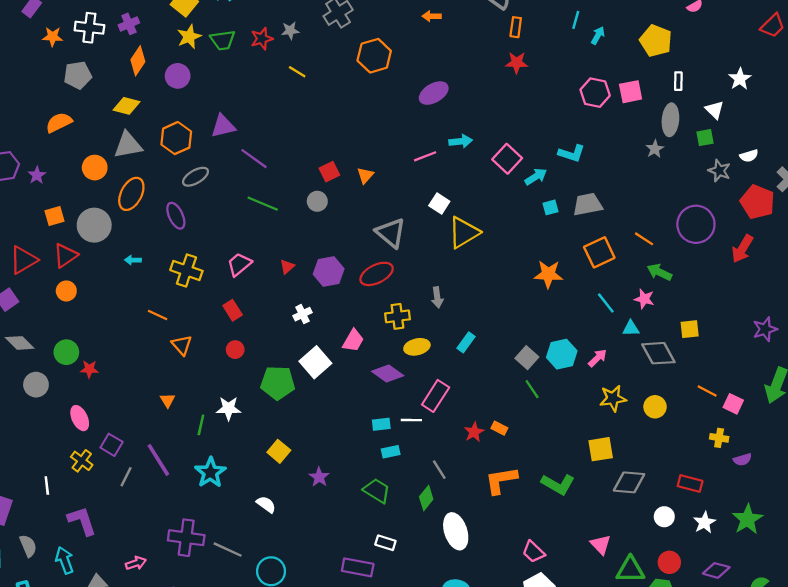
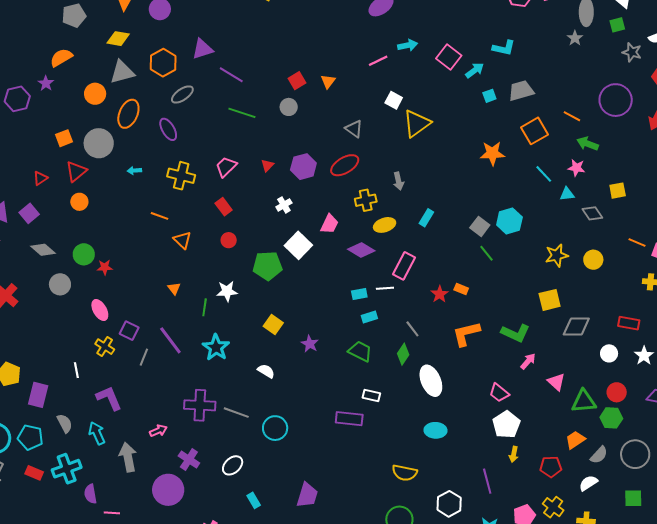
purple star: (37, 175) -> (46, 83), moved
gray triangle: (391, 233) -> (354, 129), size x0.7
red triangle: (23, 260) -> (40, 178), size x0.6
gray diamond: (658, 353) -> (592, 213), size x0.7
pink arrow: (597, 358) -> (528, 361), moved

